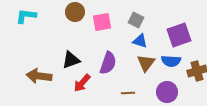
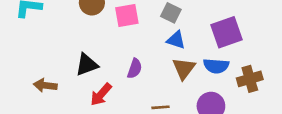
purple semicircle: (108, 63) -> (135, 69), size x0.7
brown arrow: (39, 76) -> (45, 85), size x0.7

